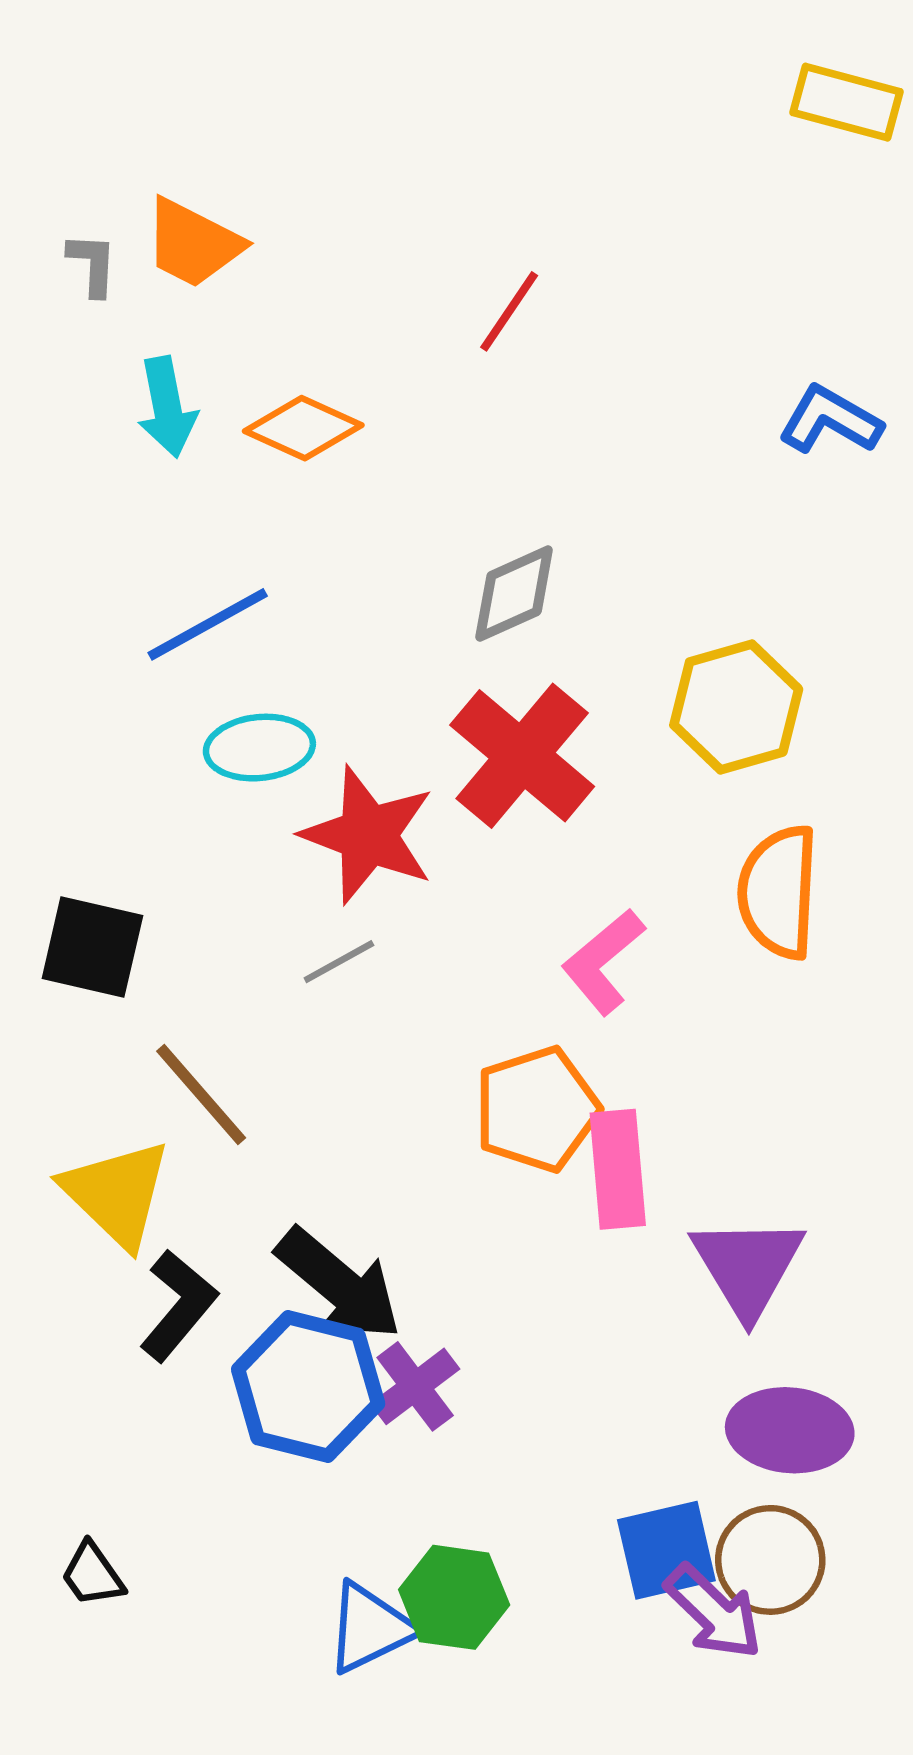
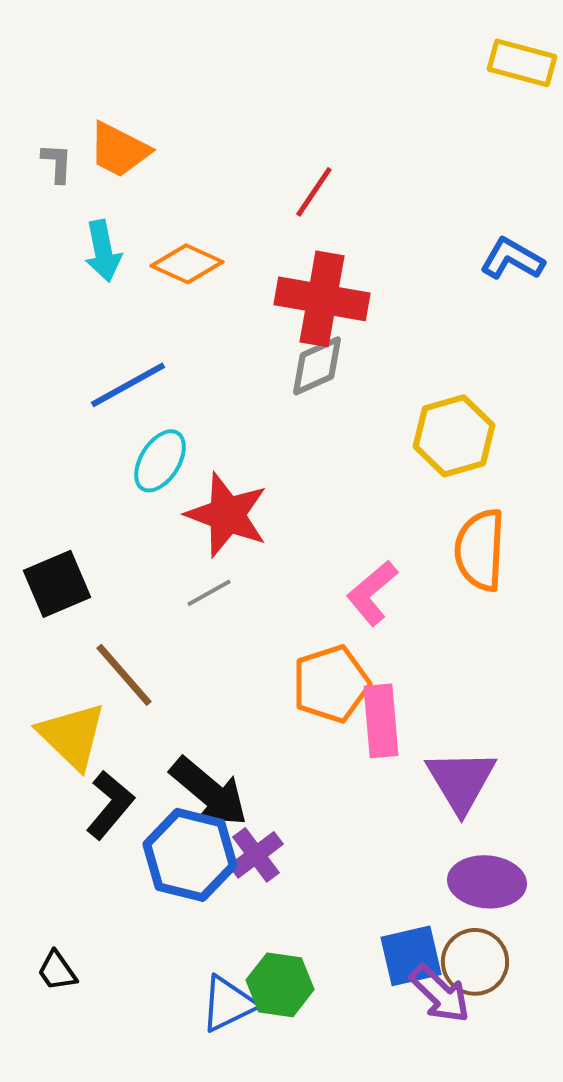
cyan ellipse: (259, 748) -> (160, 461), turned -52
red cross: (522, 756) -> (322, 299), moved, turned -30
black square: (92, 947) -> (57, 584), turned -36

